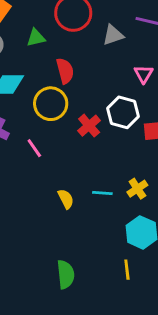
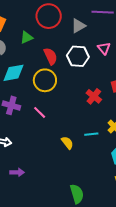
white hexagon: (123, 112) -> (78, 56), moved
red cross: (89, 126) -> (94, 96), moved

